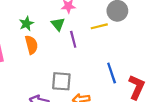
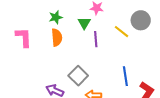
yellow line: (99, 26) -> (122, 32), turned 42
gray square: (61, 81) -> (78, 76), turned 30

